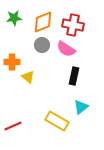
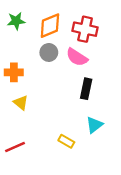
yellow triangle: (28, 77) -> (21, 103), moved
yellow rectangle: (57, 121) -> (66, 141), size x0.6

